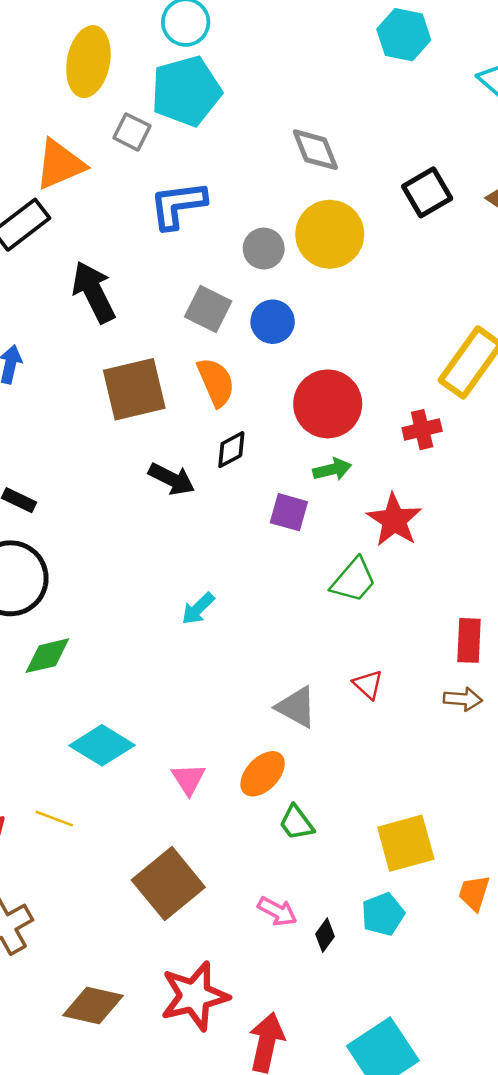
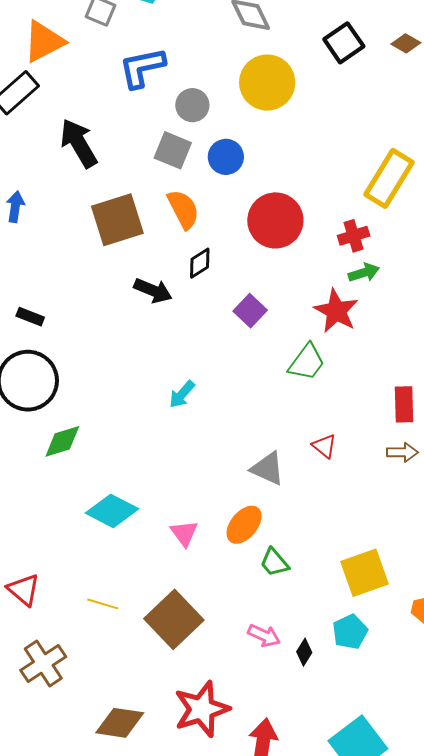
gray circle: (264, 249) -> (192, 105), moved
green arrow: (332, 469) -> (364, 273), moved
purple square: (289, 512) -> (250, 311), turned 32
yellow line: (54, 819) -> (103, 604), moved

